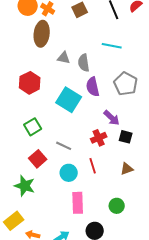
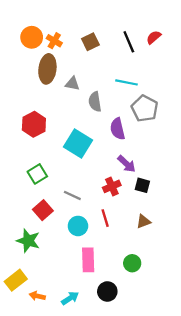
gray triangle: (64, 58) -> (72, 84), moved
gray pentagon: (126, 84) -> (145, 108), moved
purple semicircle: (93, 87) -> (118, 129), moved

